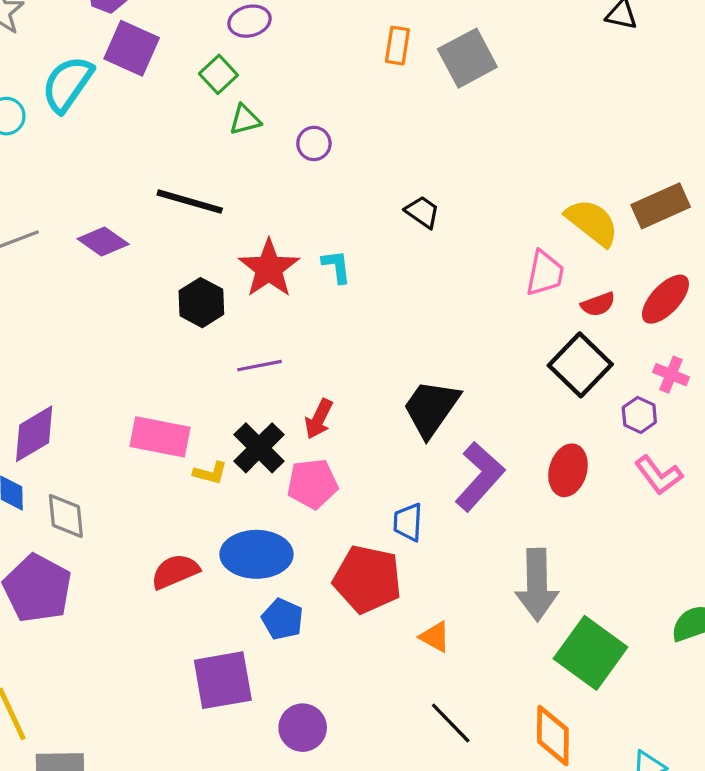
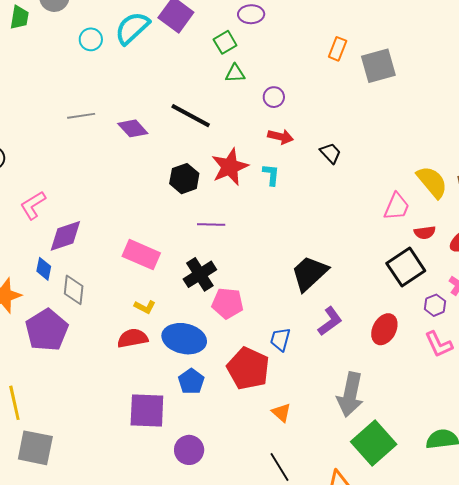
red arrow: (319, 419) -> (280, 137), moved, turned -115
yellow L-shape: (210, 473) -> (145, 307), moved
purple L-shape: (480, 477) -> (330, 321), size x0.7

